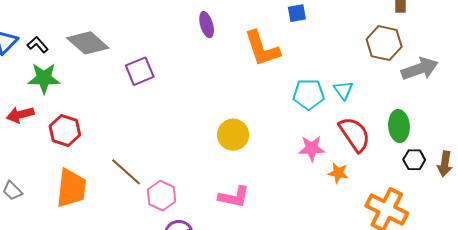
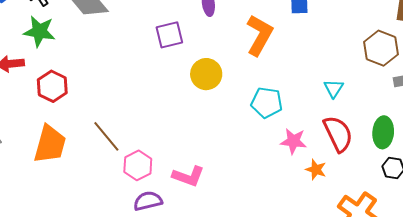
orange L-shape: (262, 49) -> (260, 35), turned -141
purple square: (140, 71) -> (169, 35), moved
cyan pentagon: (309, 94) -> (267, 103), moved
yellow circle: (233, 135) -> (206, 74), moved
pink L-shape: (234, 197) -> (188, 176), moved

